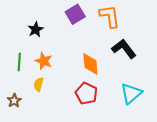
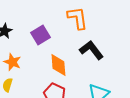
purple square: (75, 14) -> (40, 35), moved

